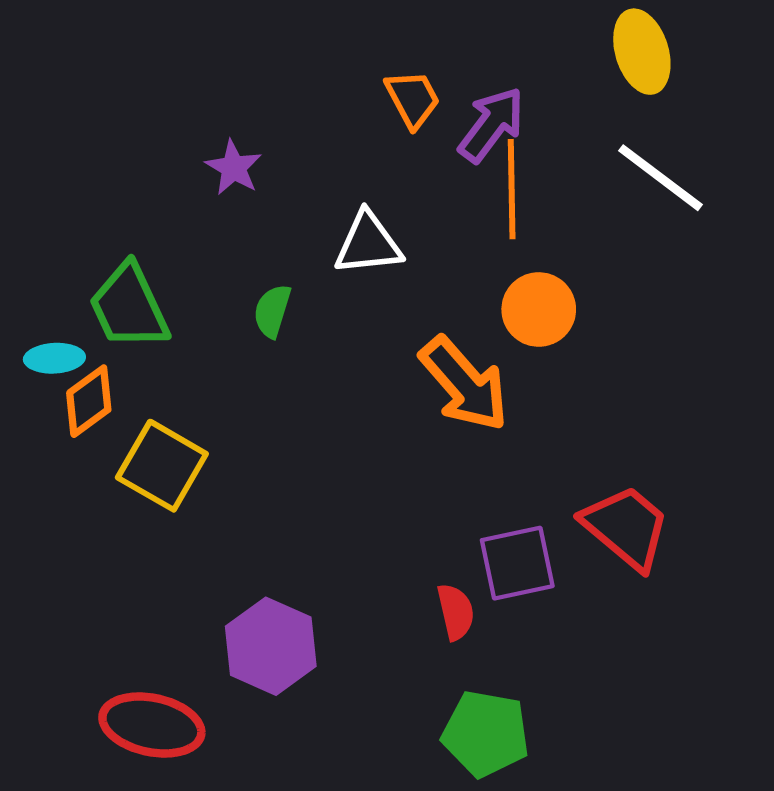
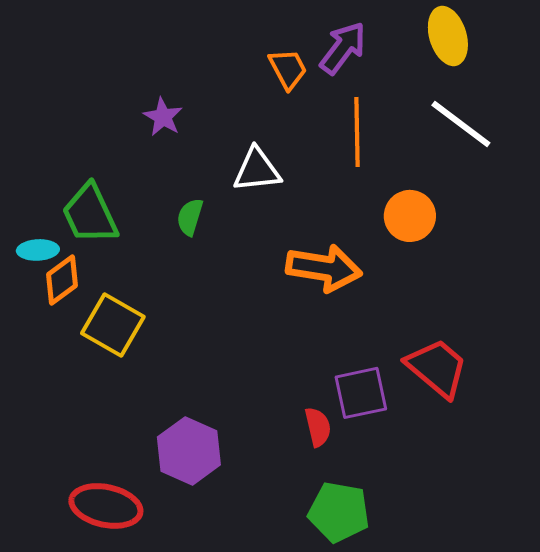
purple arrow: (491, 125) -> (343, 48), moved
orange circle: (539, 309) -> (410, 216), moved
orange arrow: (464, 384) -> (324, 268), turned -40

